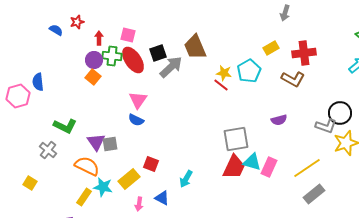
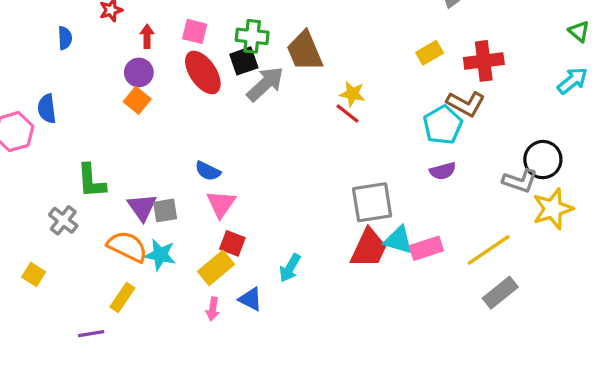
blue semicircle: (56, 30) -> (65, 38), moved, turned 56
green cross: (112, 56) -> (252, 36), moved
cyan pentagon: (249, 71) -> (443, 125), moved
pink triangle: (138, 100) -> (221, 204), moved
green L-shape: (65, 126) -> (91, 181), turned 60
pink rectangle: (269, 167) -> (426, 248), turned 48
yellow rectangle: (129, 179) -> (216, 268), moved
cyan star: (103, 187) -> (160, 255), moved

